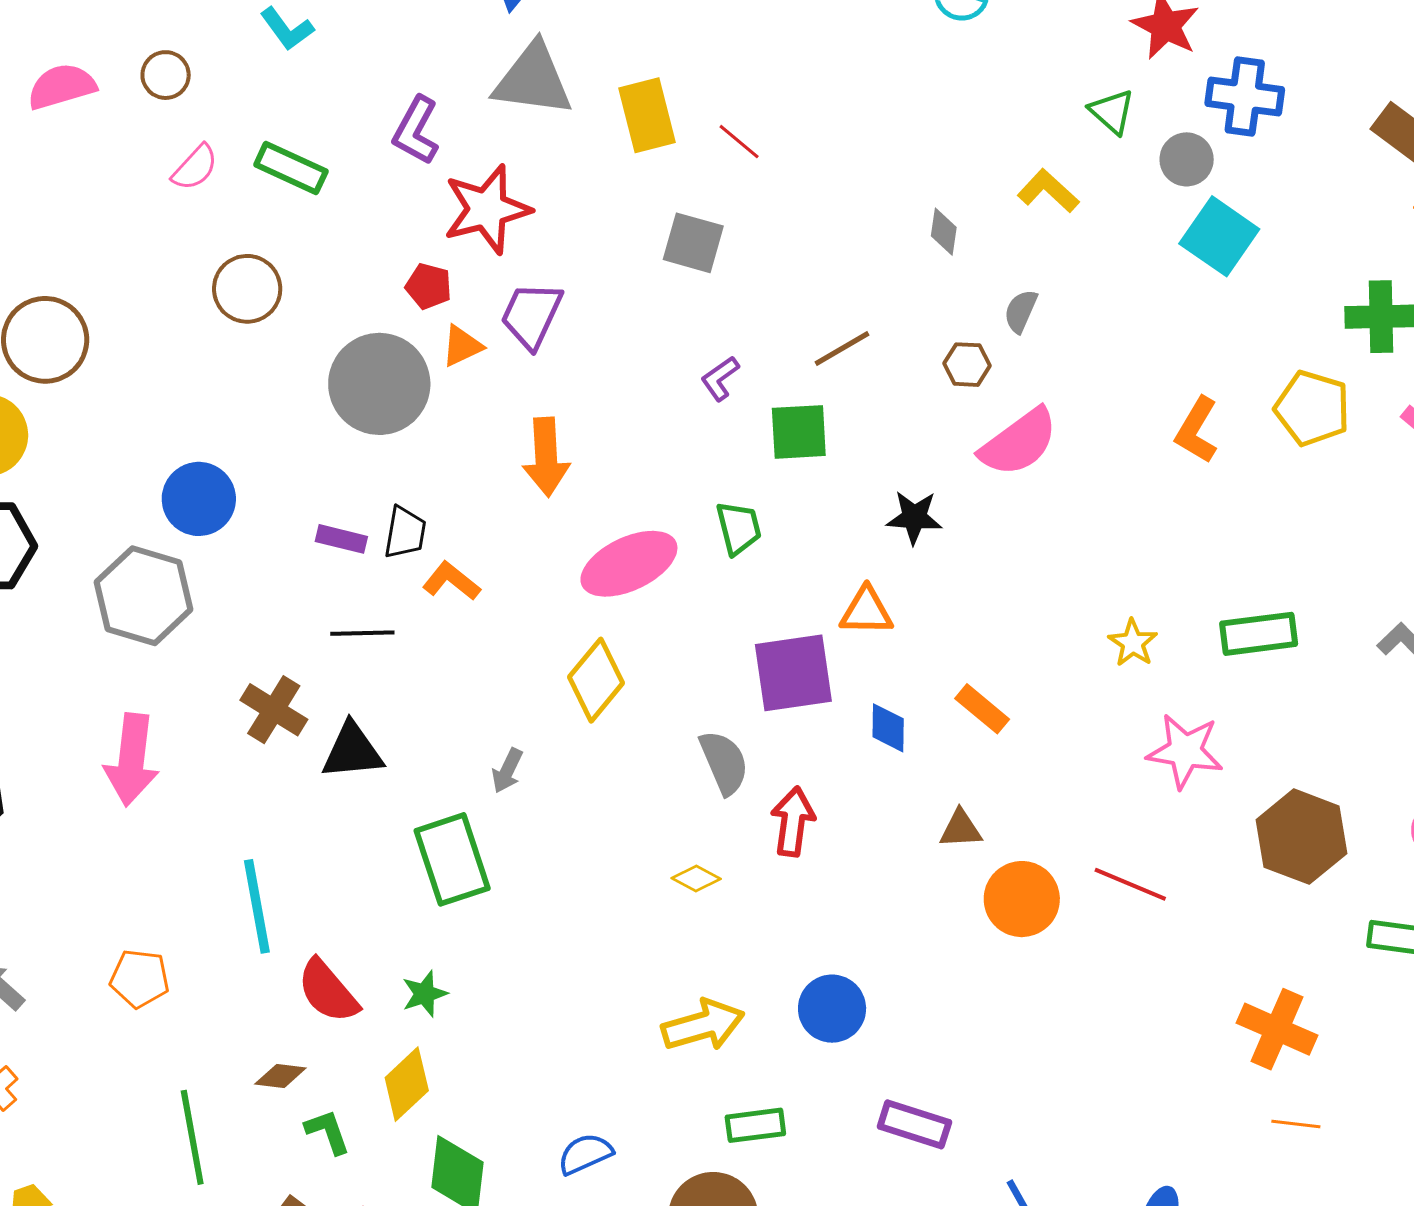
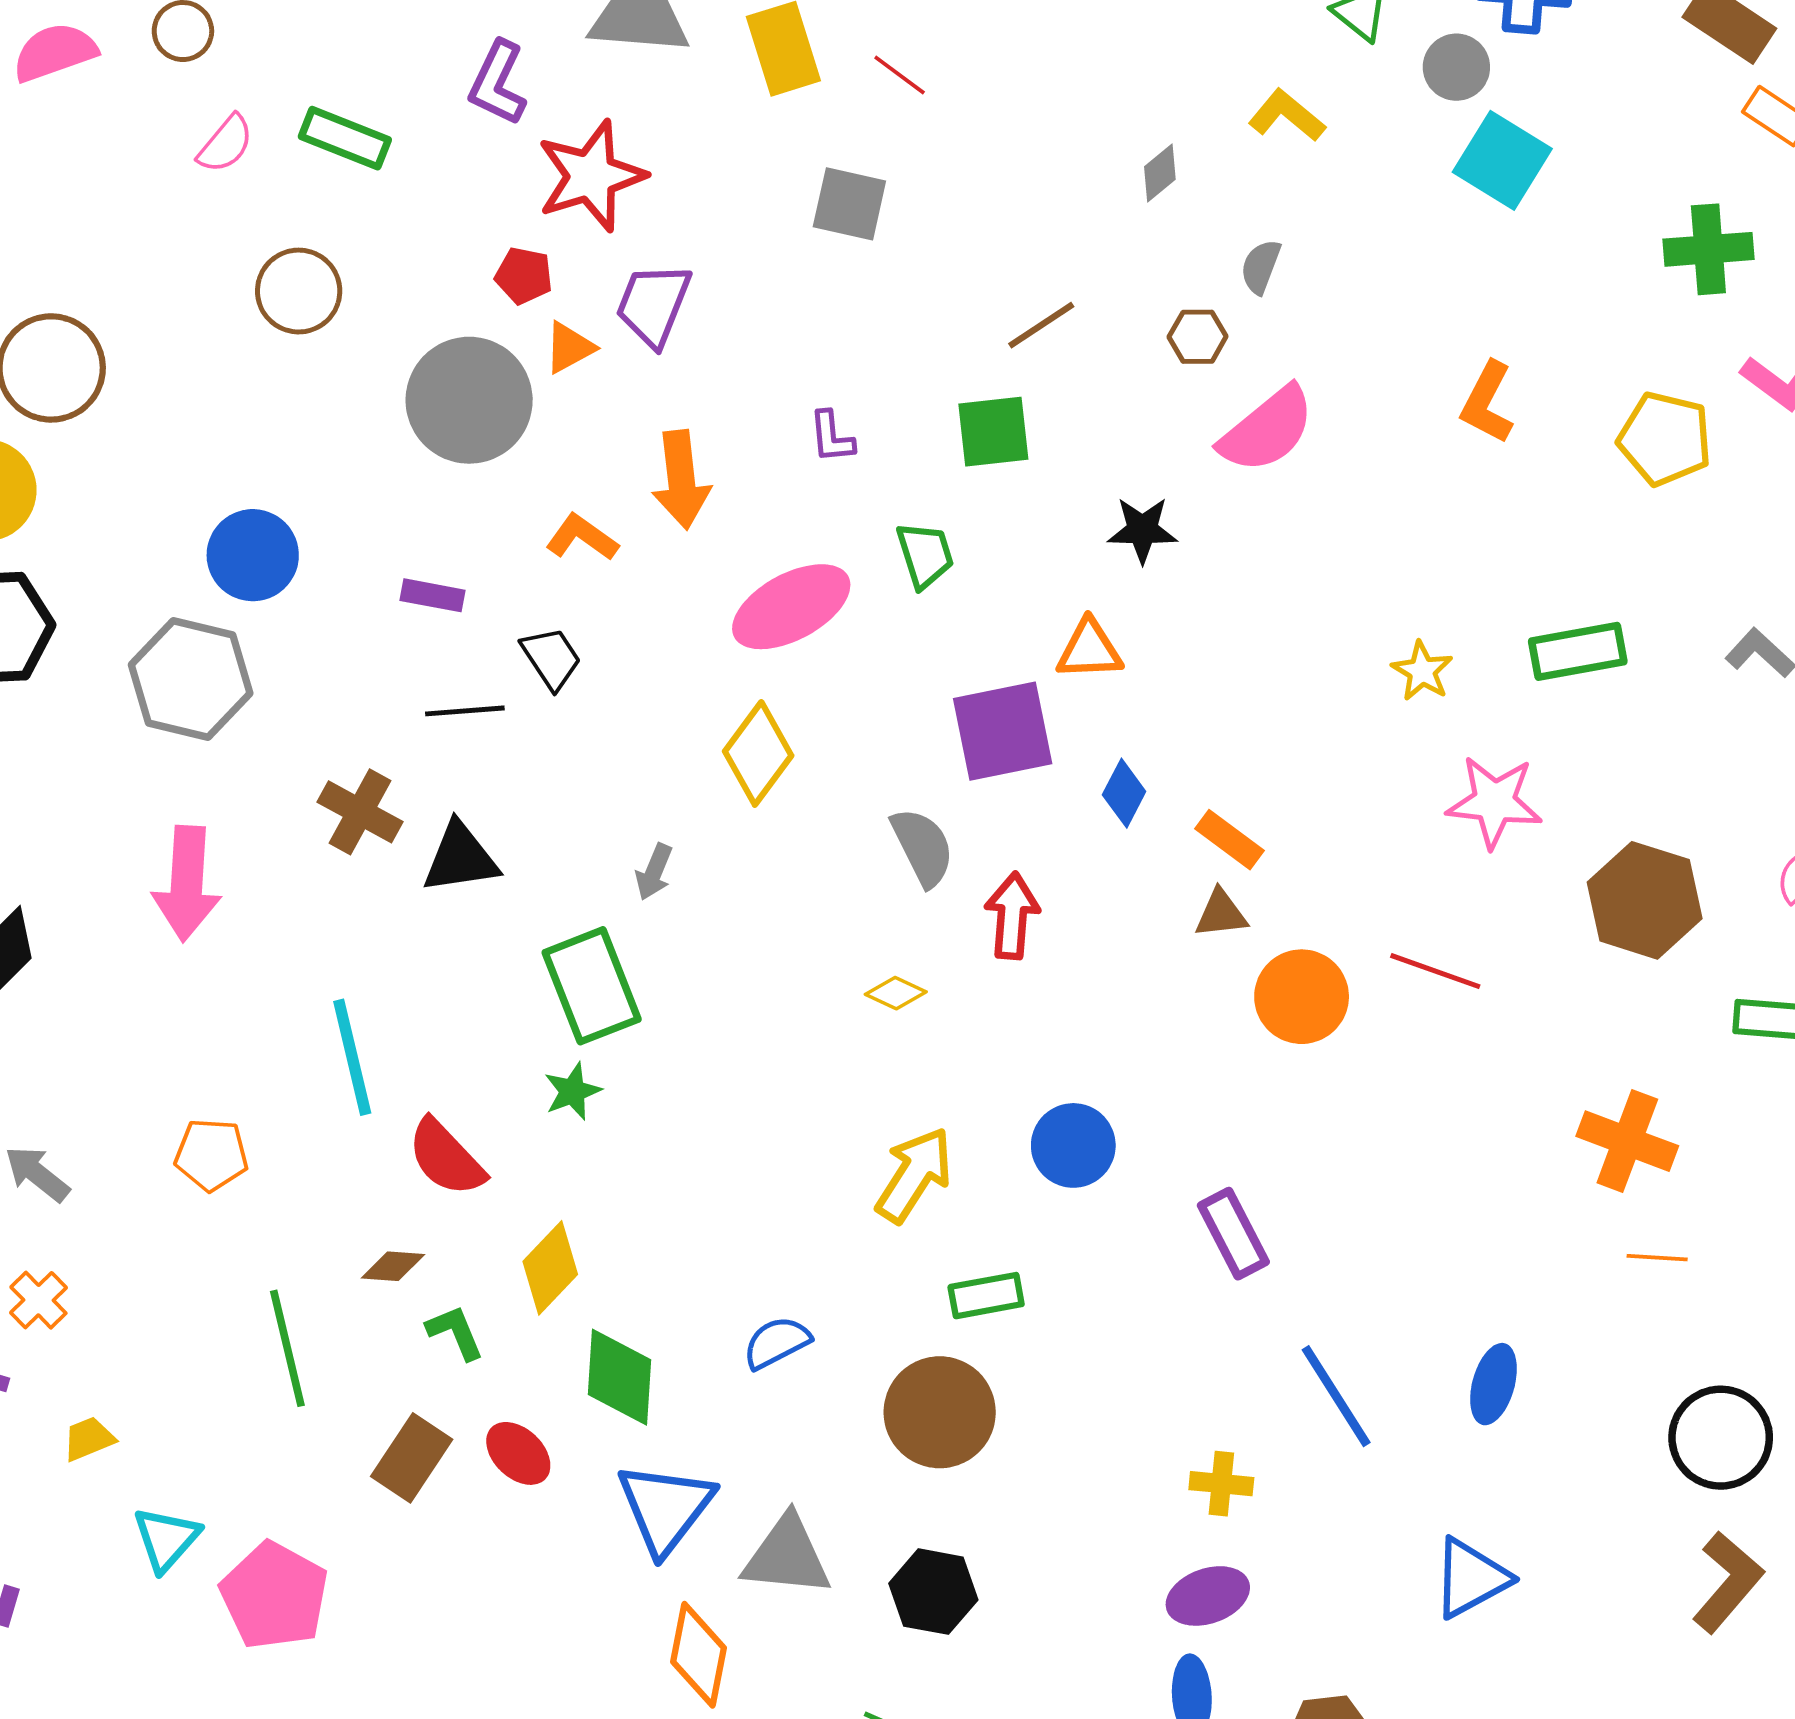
gray diamond: (944, 232) -> (1160, 173), turned 45
purple L-shape: (720, 378) -> (832, 437), moved, turned -57
yellow pentagon: (1312, 408) -> (1665, 439), moved
black trapezoid: (405, 533) -> (551, 658), moved, turned -40
orange L-shape: (451, 581) -> (582, 537), moved
orange rectangle: (982, 709) -> (1229, 840), moved
blue diamond: (888, 728) -> (1124, 793), turned 30
green star: (425, 994) -> (573, 1091), moved
yellow arrow: (703, 1025) -> (914, 1175), turned -38
purple rectangle: (914, 1124) -> (1233, 1234), moved, turned 48

